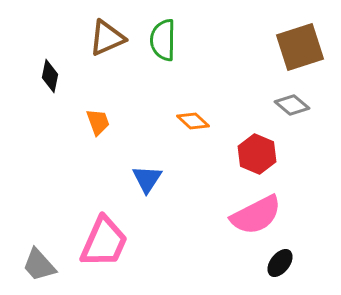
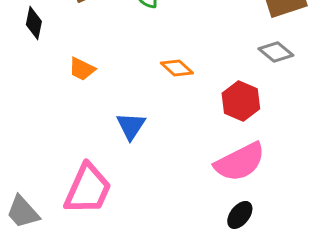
orange trapezoid: (98, 122) -> (82, 69), turned 136
black ellipse: (280, 263) -> (240, 215), moved

